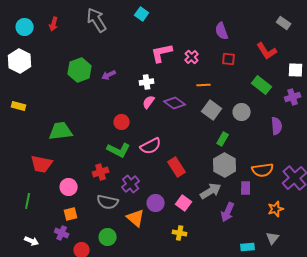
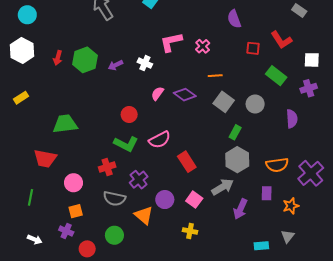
red arrow: (54, 24) -> (58, 58), moved
red square: (229, 59) -> (253, 48), moved
white cross: (147, 82) -> (145, 63), moved, turned 32
yellow rectangle: (19, 106) -> (21, 98), turned -48
purple rectangle: (246, 188) -> (267, 193), moved

